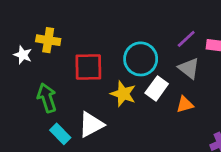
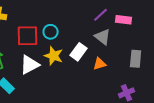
cyan circle: (141, 59) -> (51, 32), moved, size x0.6
white triangle: (91, 125) -> (30, 65), moved

